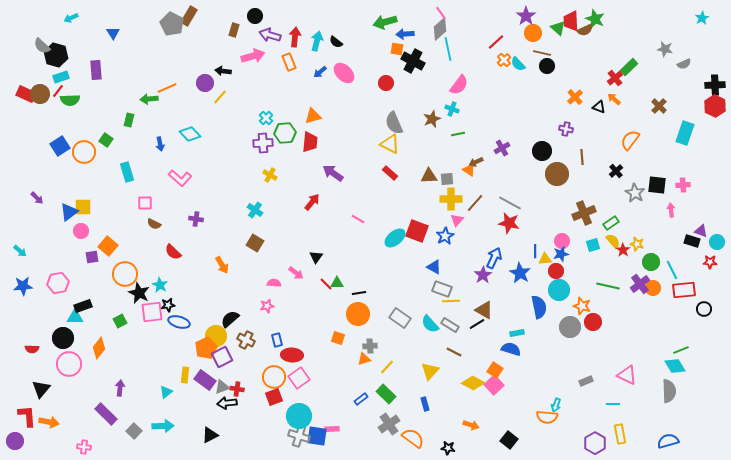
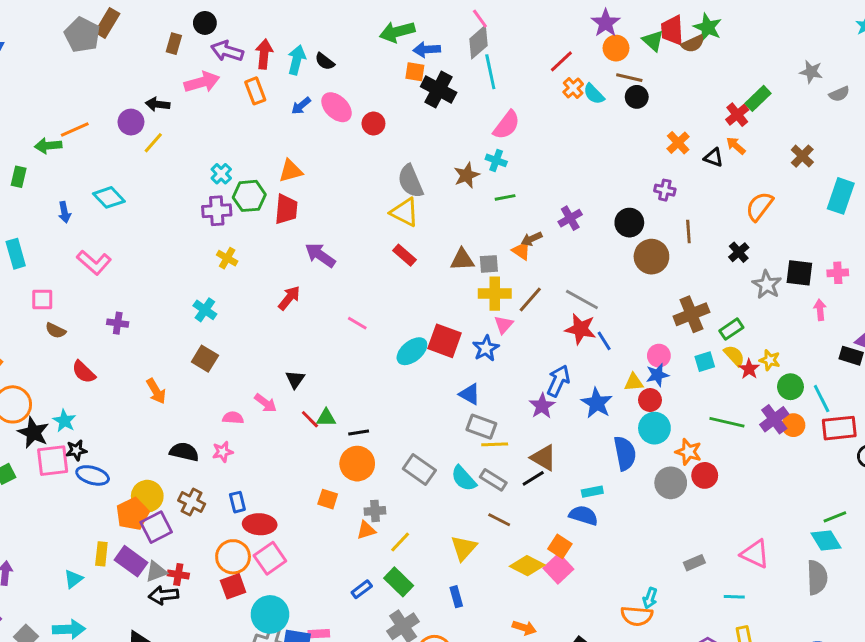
red circle: (386, 83) -> (373, 124), moved
blue line: (535, 251) -> (604, 341), moved, turned -32
black semicircle: (230, 319) -> (184, 452), moved, turned 54

